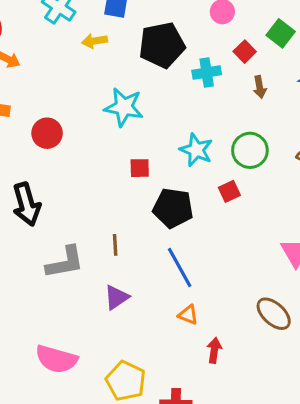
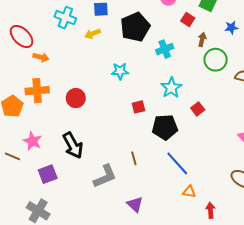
cyan cross: (207, 73) -> (165, 49), moved
brown arrow: (260, 87) -> (202, 40), turned -144
cyan star: (124, 107) -> (120, 71), size x0.7
cyan star: (196, 150) -> (171, 88), turned 30
green circle: (250, 150) -> (216, 60), moved
purple triangle: (117, 297) -> (135, 204), moved, turned -30

